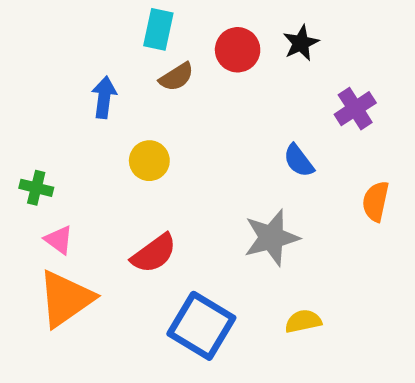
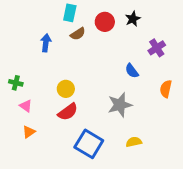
yellow circle: (149, 161) -> (66, 89), moved
orange triangle: (66, 299) -> (29, 132), size x0.5

